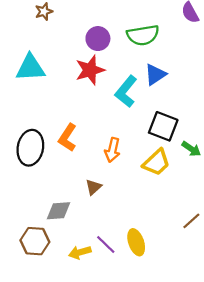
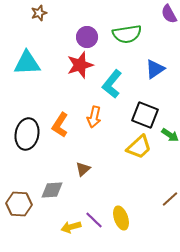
blue triangle: (155, 75) -> (155, 69), moved
orange arrow: (113, 150) -> (94, 117), moved
brown hexagon: (35, 241) -> (19, 204), moved

